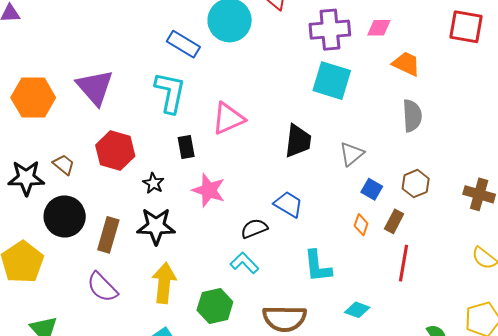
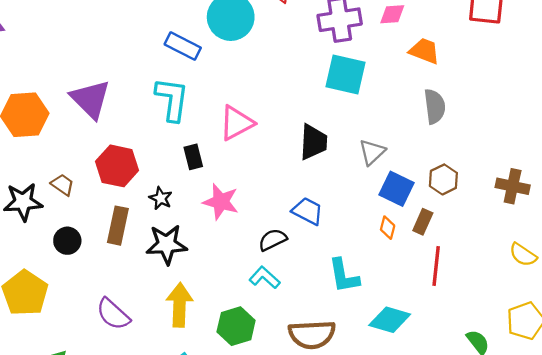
blue square: (372, 189) -> (397, 189), size x1.5
black circle: (65, 216) -> (67, 241), size x0.6
brown rectangle: (108, 235) -> (118, 226), moved
cyan diamond: (357, 310) -> (390, 320), size x1.5

